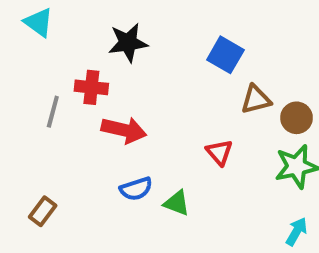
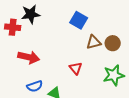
red cross: (91, 87) -> (13, 27), moved
brown circle: (297, 118) -> (113, 43), moved

